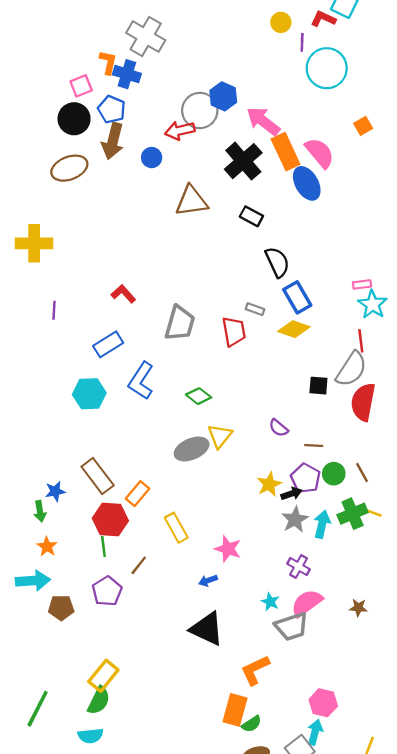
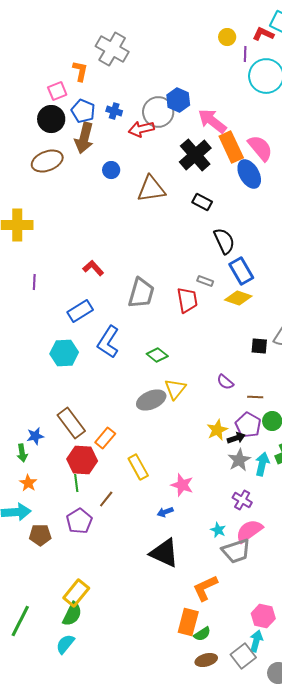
blue cross: (127, 74) -> (114, 111), moved, size x0.7
blue circle: (152, 158) -> (111, 170), moved
cyan semicircle: (90, 736) -> (65, 644), turned 135

